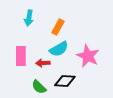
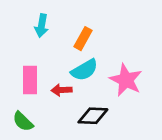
green semicircle: (39, 87) -> (23, 122), moved

